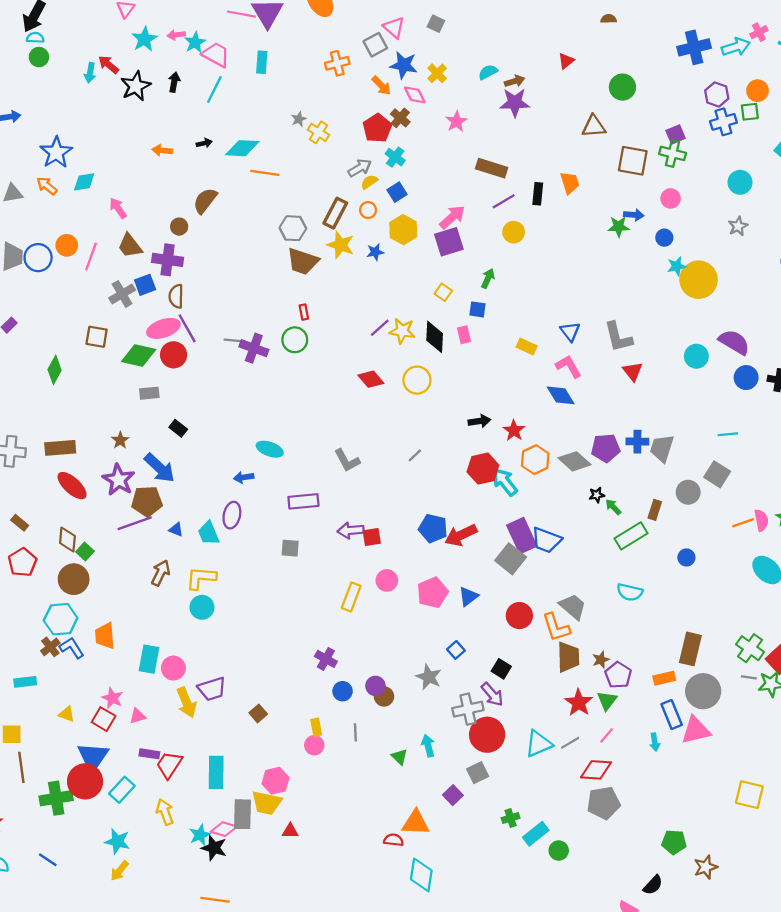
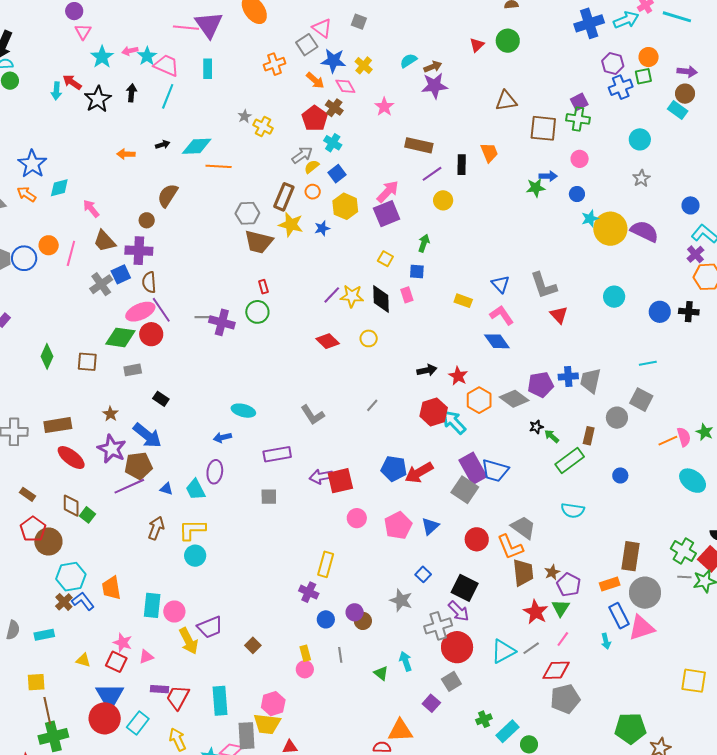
green circle: (622, 87) -> (508, 41), moved
brown square: (97, 337) -> (87, 362), moved
purple semicircle: (734, 342) -> (645, 231), moved
yellow circle: (417, 380) -> (369, 338), size x0.7
red square: (372, 537) -> (340, 481), size x1.5
brown circle: (74, 579) -> (48, 541), moved
yellow rectangle: (351, 597) -> (326, 564), moved
black square: (501, 669) -> (465, 588), size x1.5
green cross: (56, 798) -> (53, 736), moved
green pentagon: (674, 842) -> (630, 728), size x1.4

